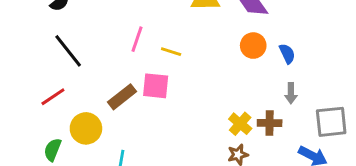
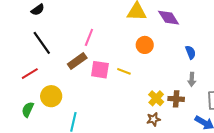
orange circle: (253, 46) -> (145, 45), moved
yellow line: (171, 52) -> (124, 71), moved
brown rectangle: (122, 97) -> (77, 61), moved

